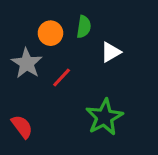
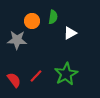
gray star: (27, 63) -> (17, 40), turned -30
red line: (62, 78) -> (36, 76), moved

